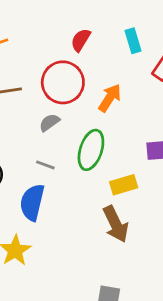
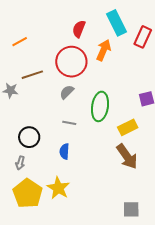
cyan rectangle: (133, 41) -> (117, 23), size x1.4
orange arrow: (110, 98) -> (104, 50), moved
blue semicircle: (32, 202) -> (64, 151), size x0.6

